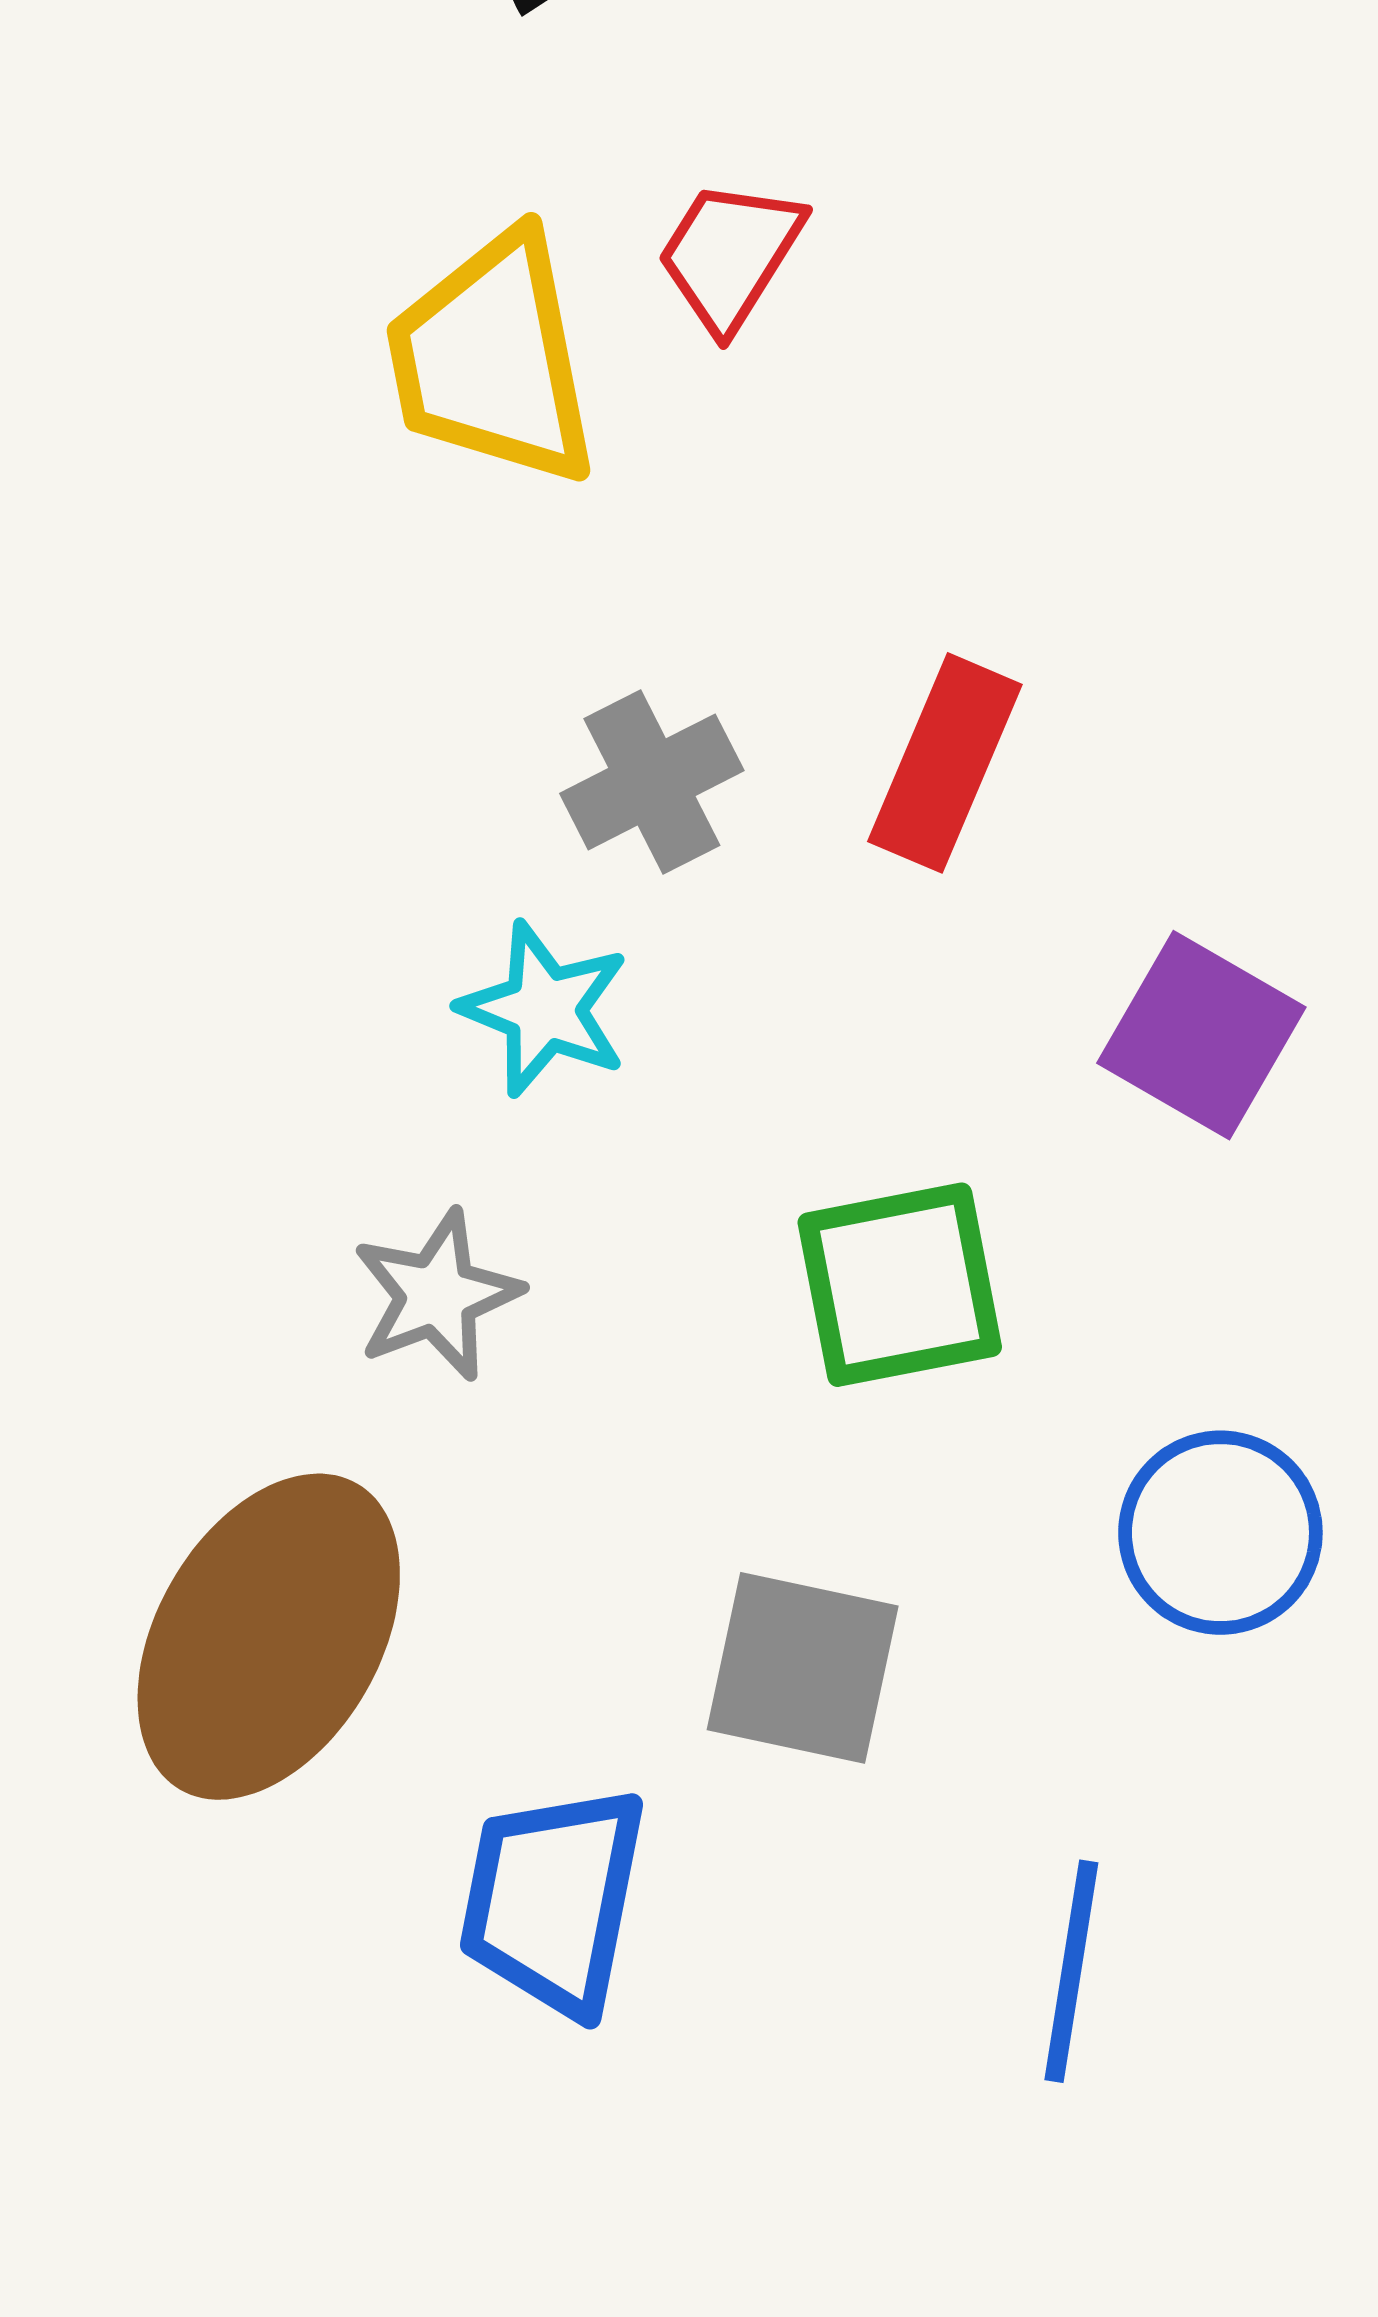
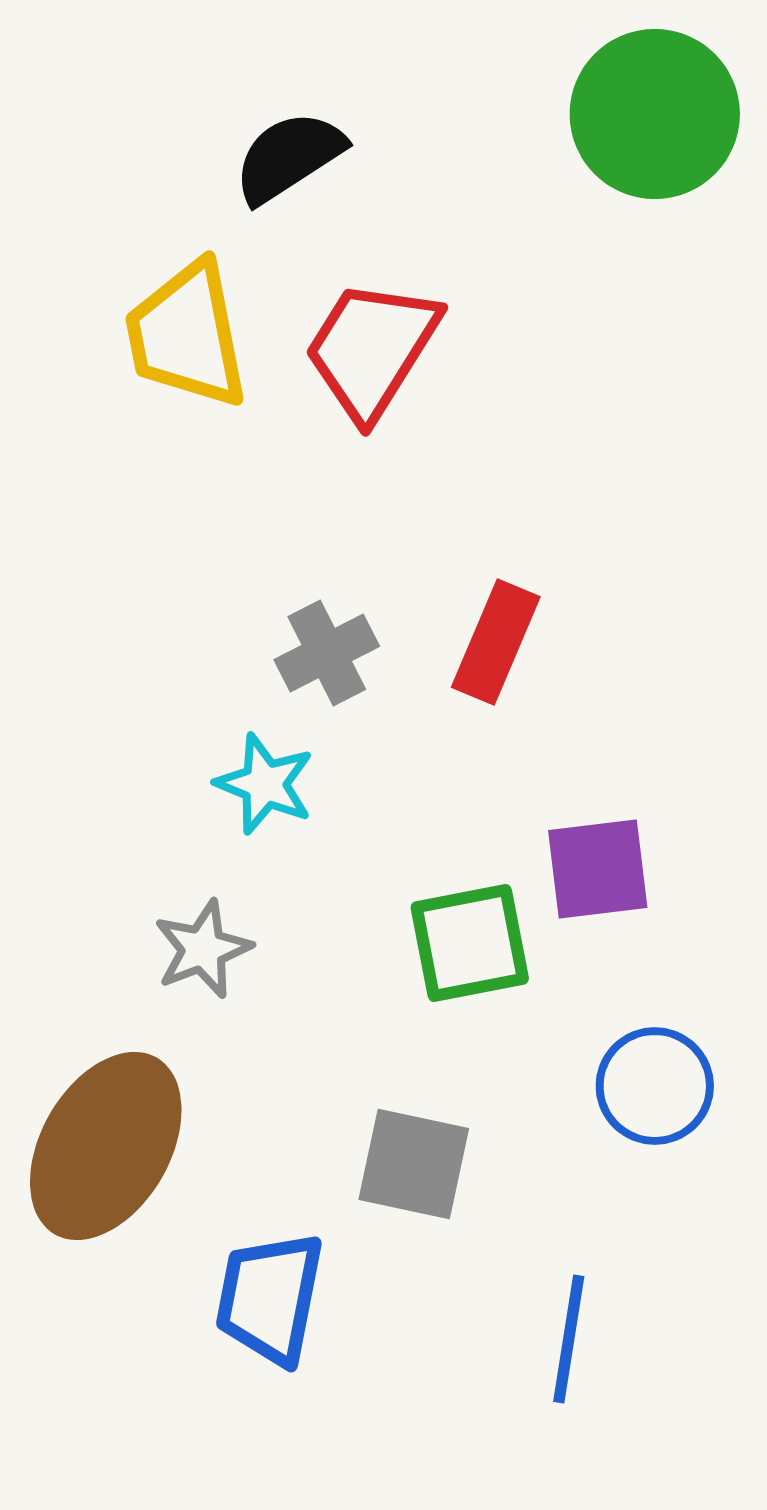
red trapezoid: (730, 255) -> (372, 349), size x1.6
yellow trapezoid: (492, 359) -> (187, 335), moved
purple square: (1201, 1035) -> (598, 869), moved, turned -37

